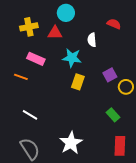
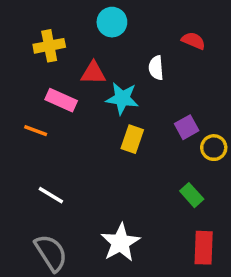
red triangle: (55, 33) -> (93, 73), moved

